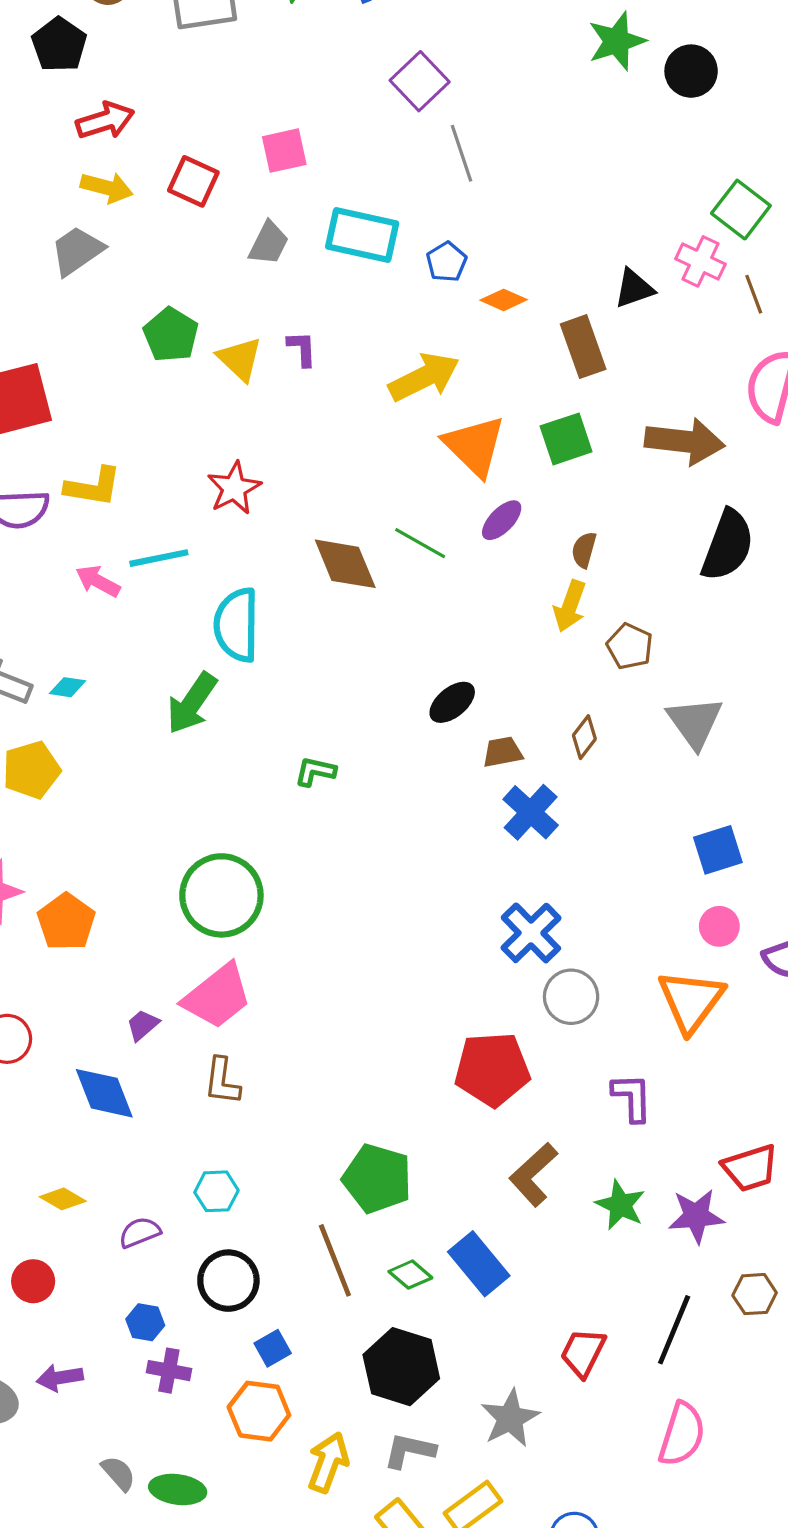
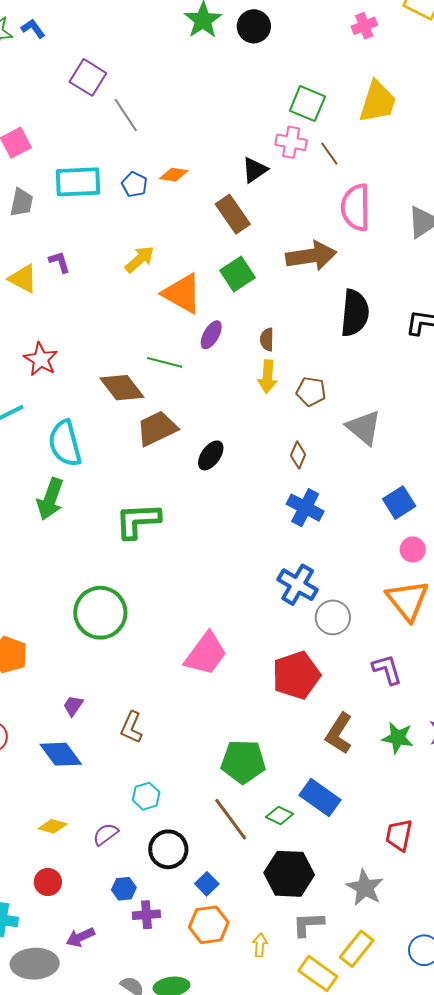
orange diamond: (504, 300) -> (174, 175), moved
yellow arrow: (424, 377) -> (140, 259), size x0.7
brown trapezoid: (503, 752) -> (157, 428), moved, size x1.6
green L-shape: (315, 771) -> (138, 521), size x1.8
blue cross: (531, 812) -> (305, 508), moved
pink trapezoid: (217, 996) -> (206, 654), moved
brown L-shape: (222, 1081) -> (131, 727), turned 32
yellow arrow: (328, 1462) -> (260, 945), size x0.6

